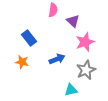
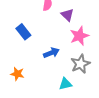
orange star: (22, 62) -> (17, 74), moved

